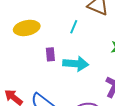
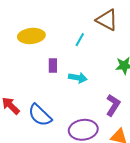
cyan arrow: (76, 64) -> (78, 78), size x0.7

